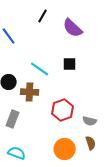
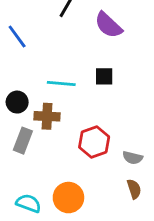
cyan line: (40, 69) -> (61, 84), turned -30
gray rectangle: (13, 119) -> (23, 141), moved
orange circle: (65, 149) -> (68, 198), moved

